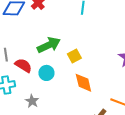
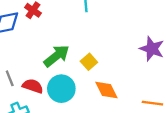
cyan circle: (46, 73) -> (61, 89), size x1.5

